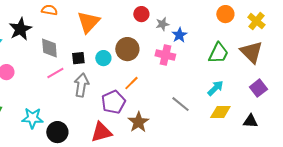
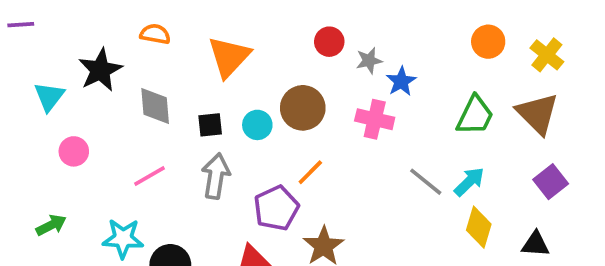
pink line: (55, 73) -> (149, 176), moved
gray line: (180, 104) -> (426, 182), moved
yellow diamond: (220, 112) -> (479, 227), turned -75

